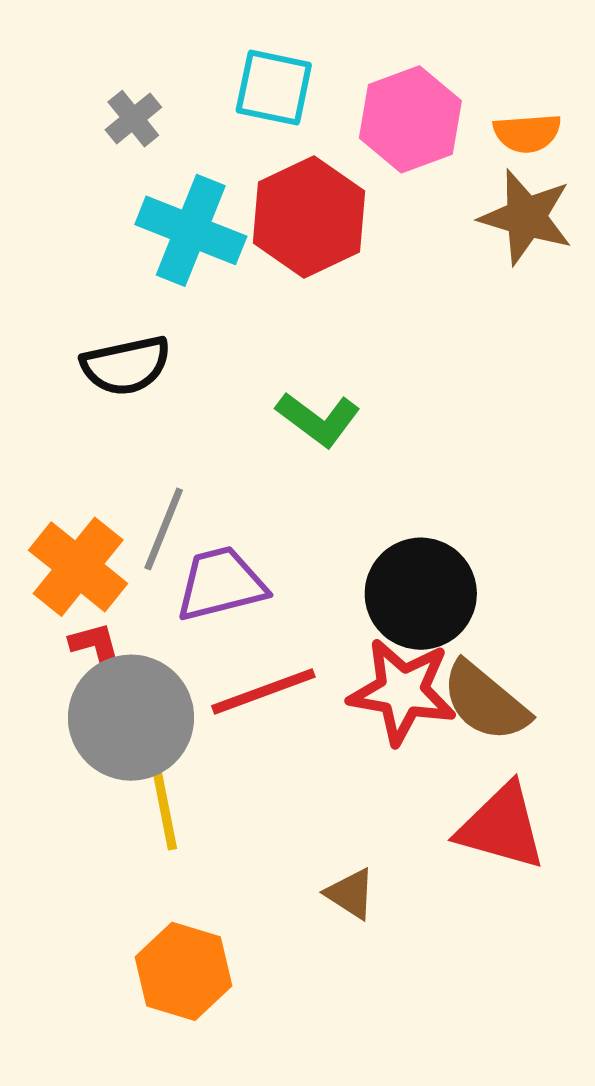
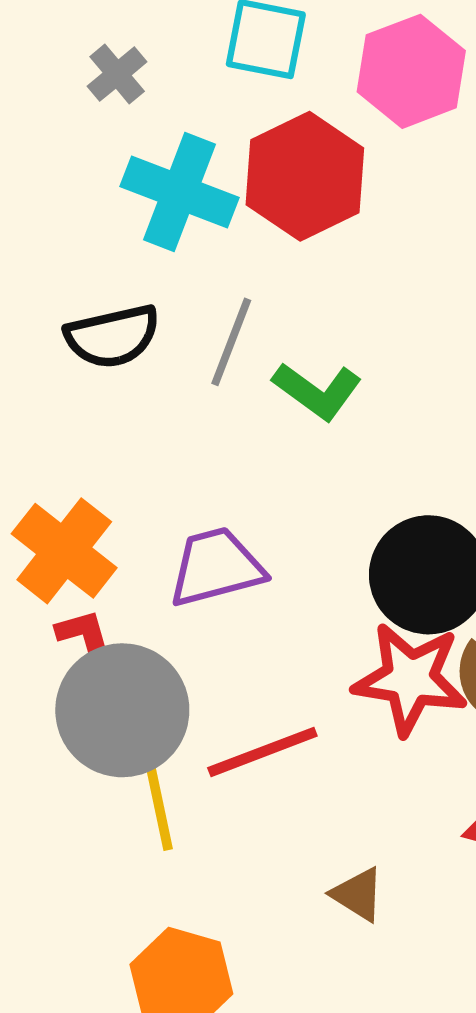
gray line: (164, 529) -> (231, 342), moved
red line: (263, 691) -> (262, 752), moved

